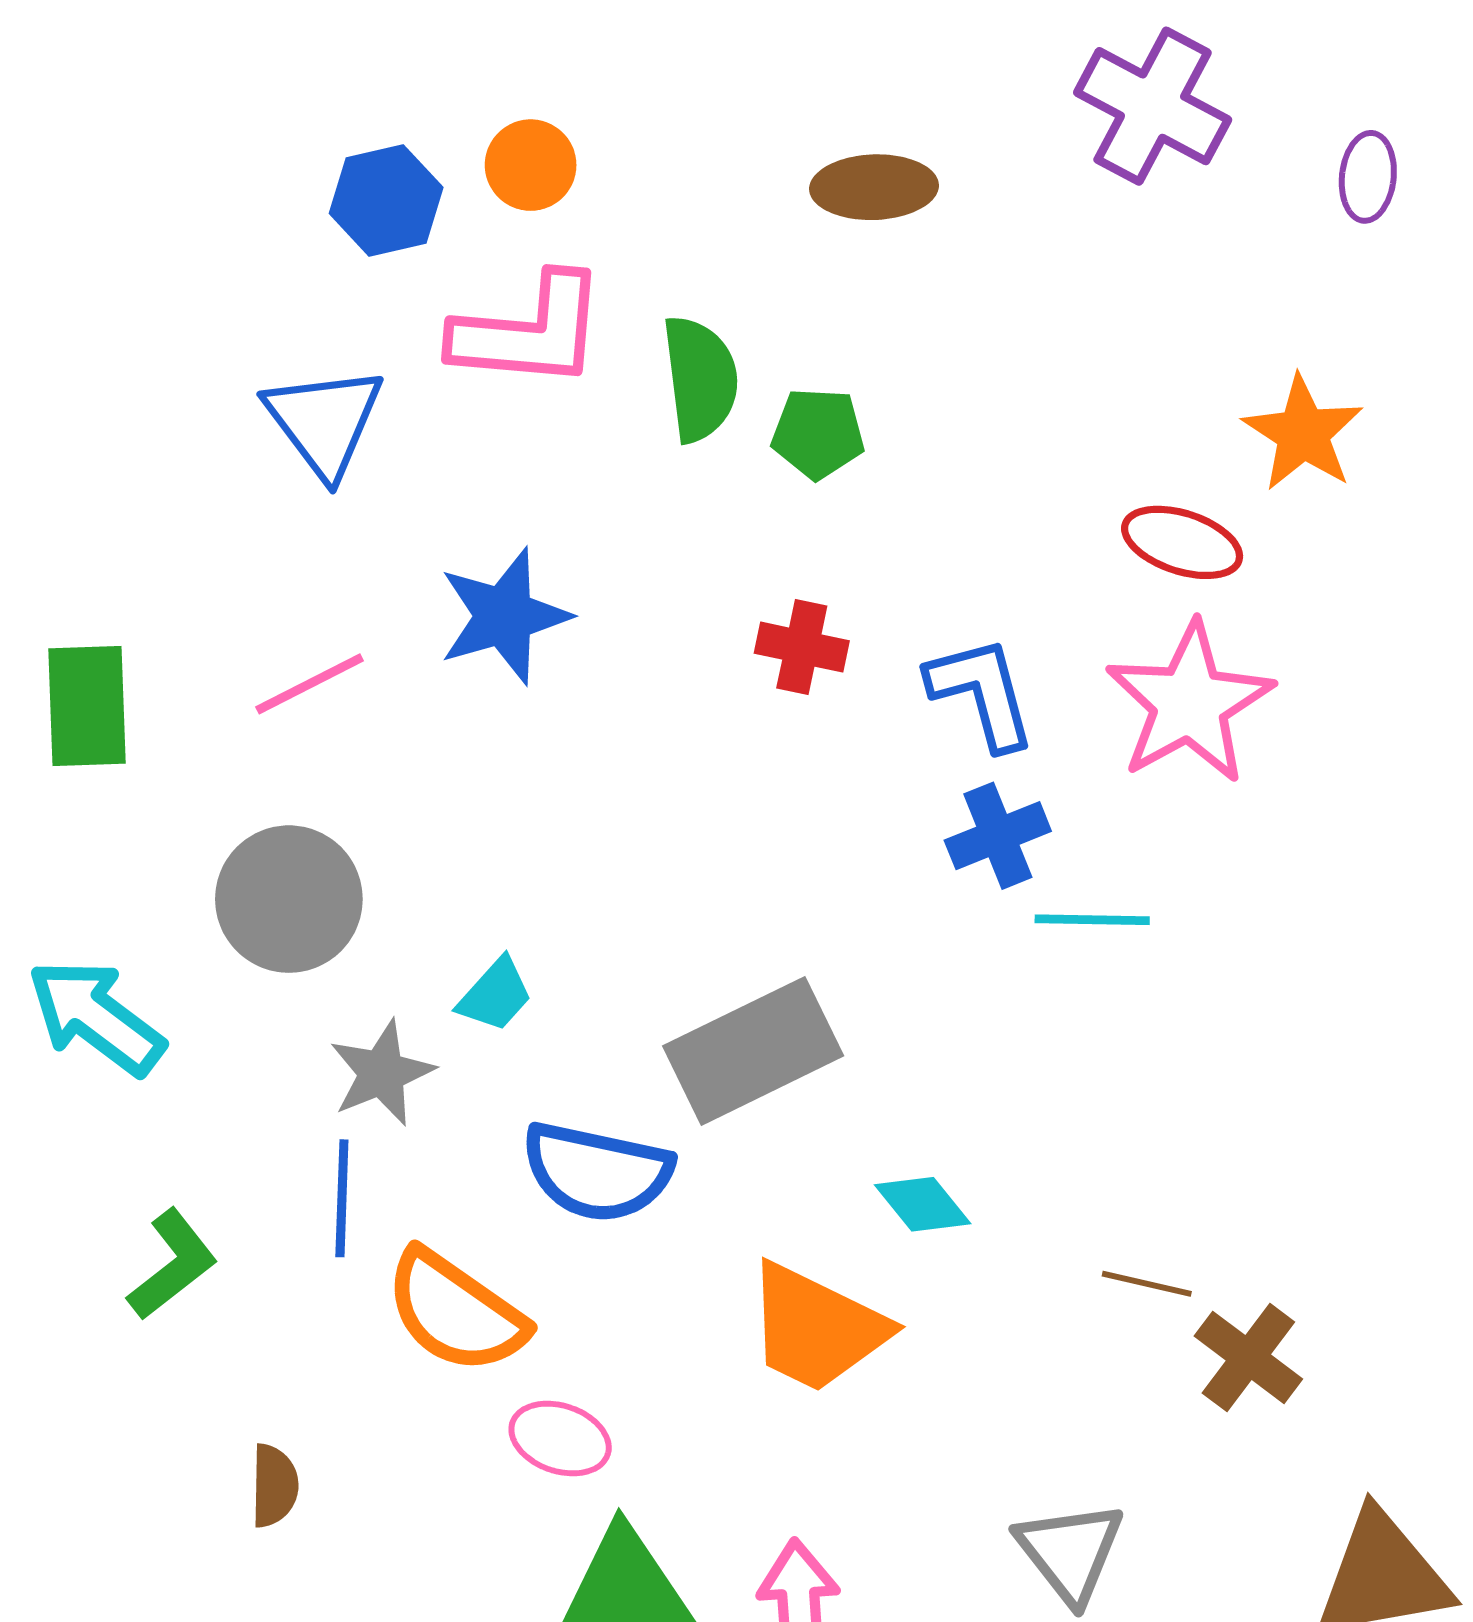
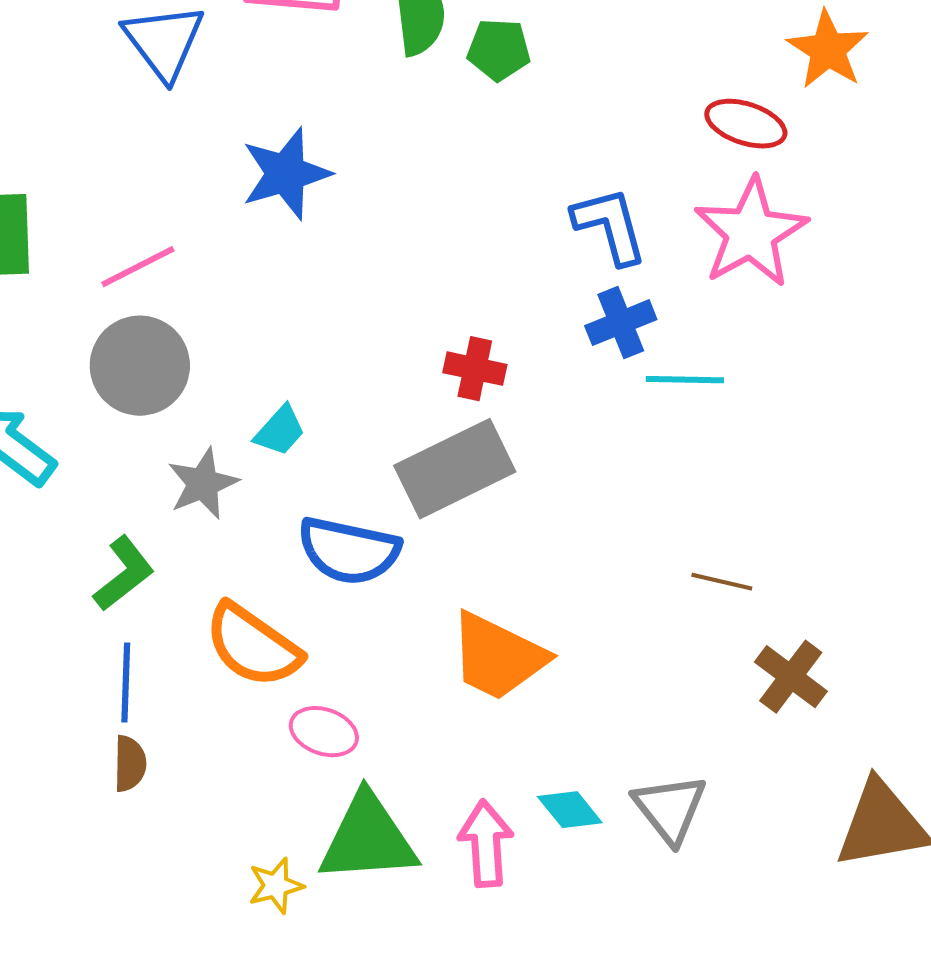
red cross: (802, 647) -> (475, 369), moved
pink line: (310, 684) -> (138, 267), moved
blue line: (342, 1198) -> (126, 683), moved
cyan diamond: (923, 1204) -> (570, 810), moved
green L-shape: (172, 1265) -> (124, 574), moved
brown line: (1147, 1284) -> (722, 582), moved

